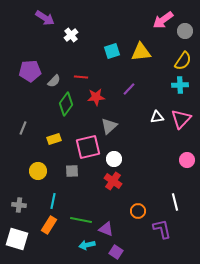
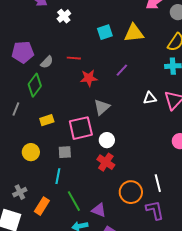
green diamond: (66, 104) -> (35, 85), moved
cyan line: (53, 201) -> (58, 176), moved
white line: (175, 202) -> (158, 183), moved
gray cross: (19, 205) -> (20, 192), moved, turned -32
orange circle: (138, 211) -> (131, 192), size x1.5
green line: (81, 220) -> (74, 201), turned 50

